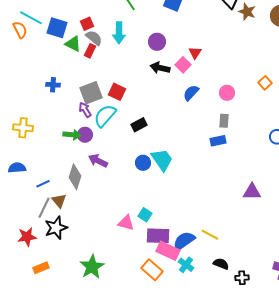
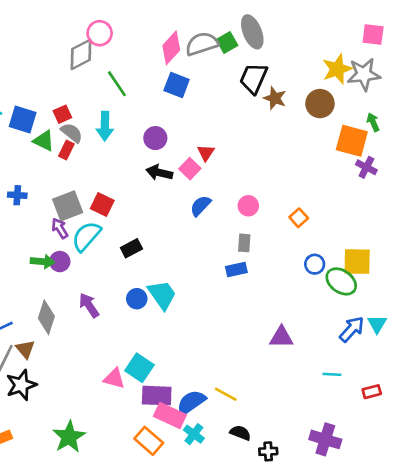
orange square: (265, 83) -> (299, 218), moved
purple arrow: (98, 161) -> (89, 305), moved, turned 30
cyan square: (145, 215) -> (139, 368), size x1.5

